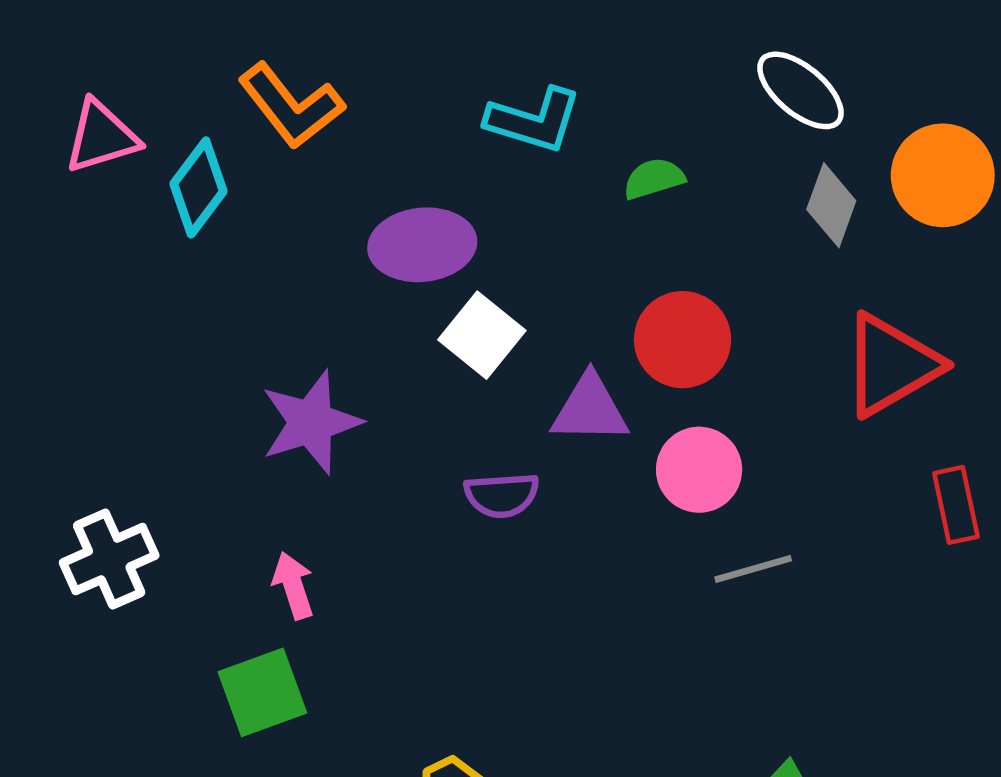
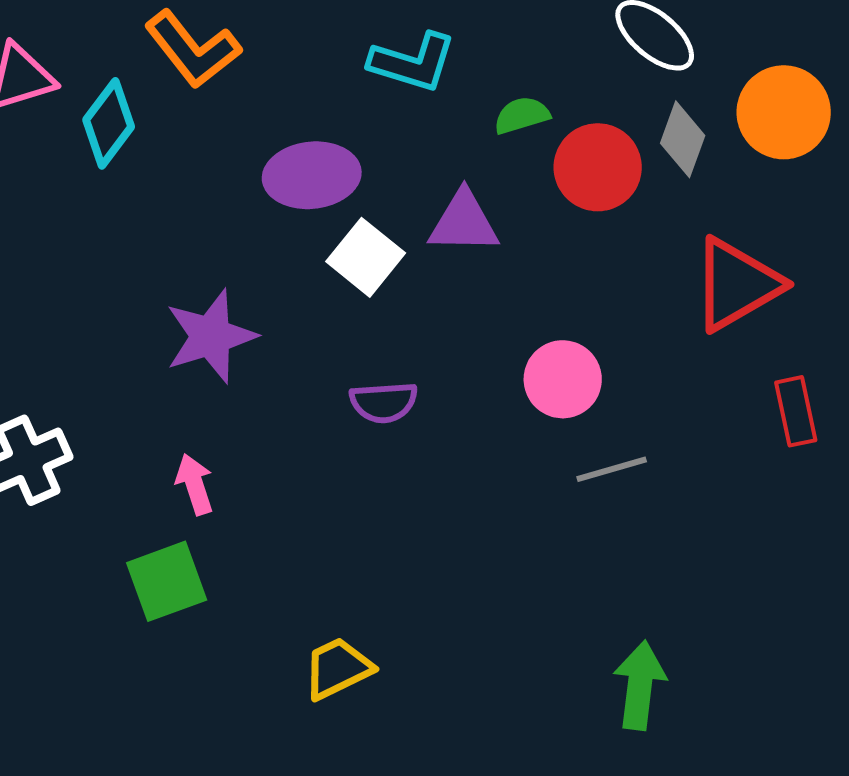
red circle: (683, 340) -> (598, 167), moved
purple triangle: (590, 409) -> (464, 222), moved

